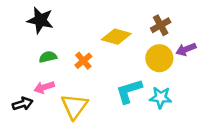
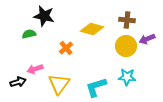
black star: (40, 20) -> (44, 16), moved
brown cross: (161, 25) -> (127, 20), turned 35
green semicircle: (48, 57) -> (29, 34), moved
cyan L-shape: (129, 91) -> (96, 87), moved

